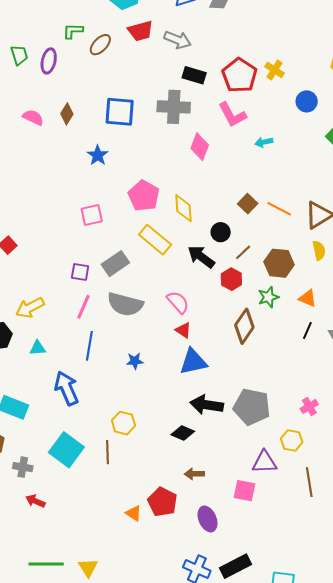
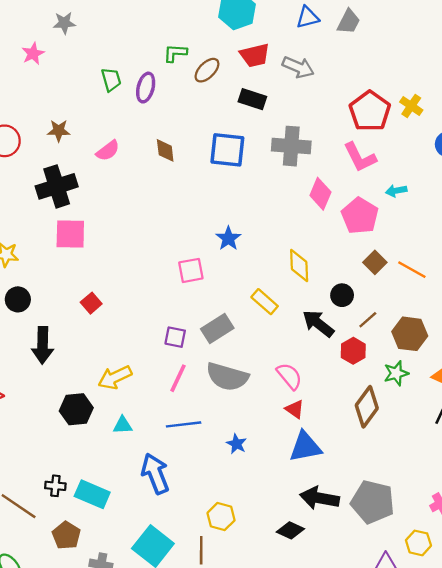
black rectangle: (194, 75) -> (252, 99), moved
brown diamond: (67, 114) -> (165, 150), turned -40
pink semicircle: (33, 117) -> (108, 151), moved, turned 115
blue star: (98, 155) -> (228, 238), moved
pink pentagon: (144, 196) -> (360, 216), moved
yellow rectangle: (155, 240) -> (265, 302), size x0.7
blue line: (89, 346) -> (184, 424), turned 72
blue star: (135, 361) -> (237, 444), turned 30

